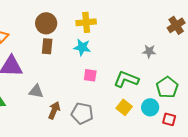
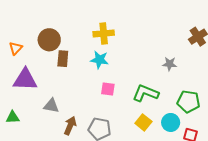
brown circle: (46, 23) -> (49, 40), moved
green pentagon: (167, 87) -> (188, 102), turned -30

